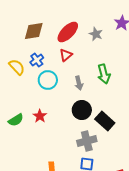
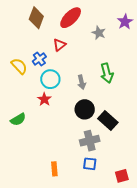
brown diamond: (34, 31) -> (36, 18), moved, turned -60
red ellipse: (68, 32) -> (71, 18), moved
red triangle: (66, 55) -> (59, 45), moved
red star: (40, 116) -> (44, 99), moved

